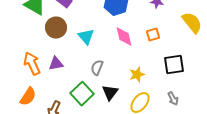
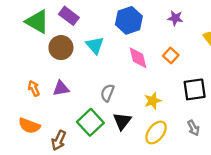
orange square: (153, 35) -> (171, 55), turned -32
cyan triangle: (86, 37) -> (95, 45), moved
orange arrow: (32, 64) -> (34, 88), size x0.6
orange semicircle: (28, 97) -> (29, 126), turned 78

